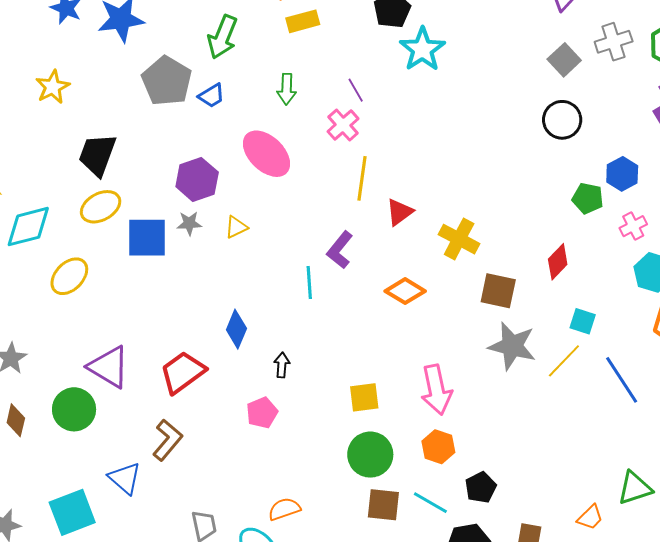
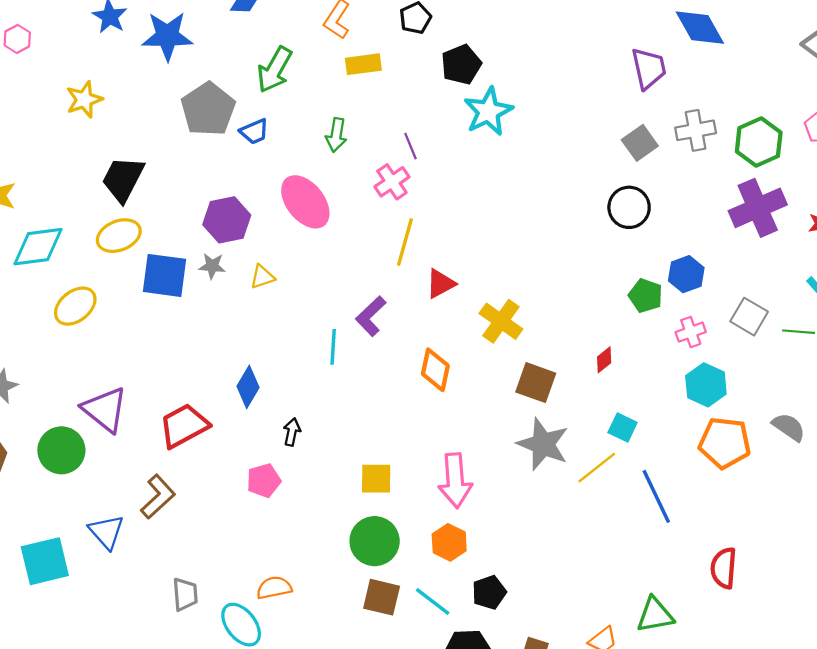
red diamond: (558, 262) -> (604, 360), size x0.7
orange diamond: (405, 291) -> (435, 370), turned 63

